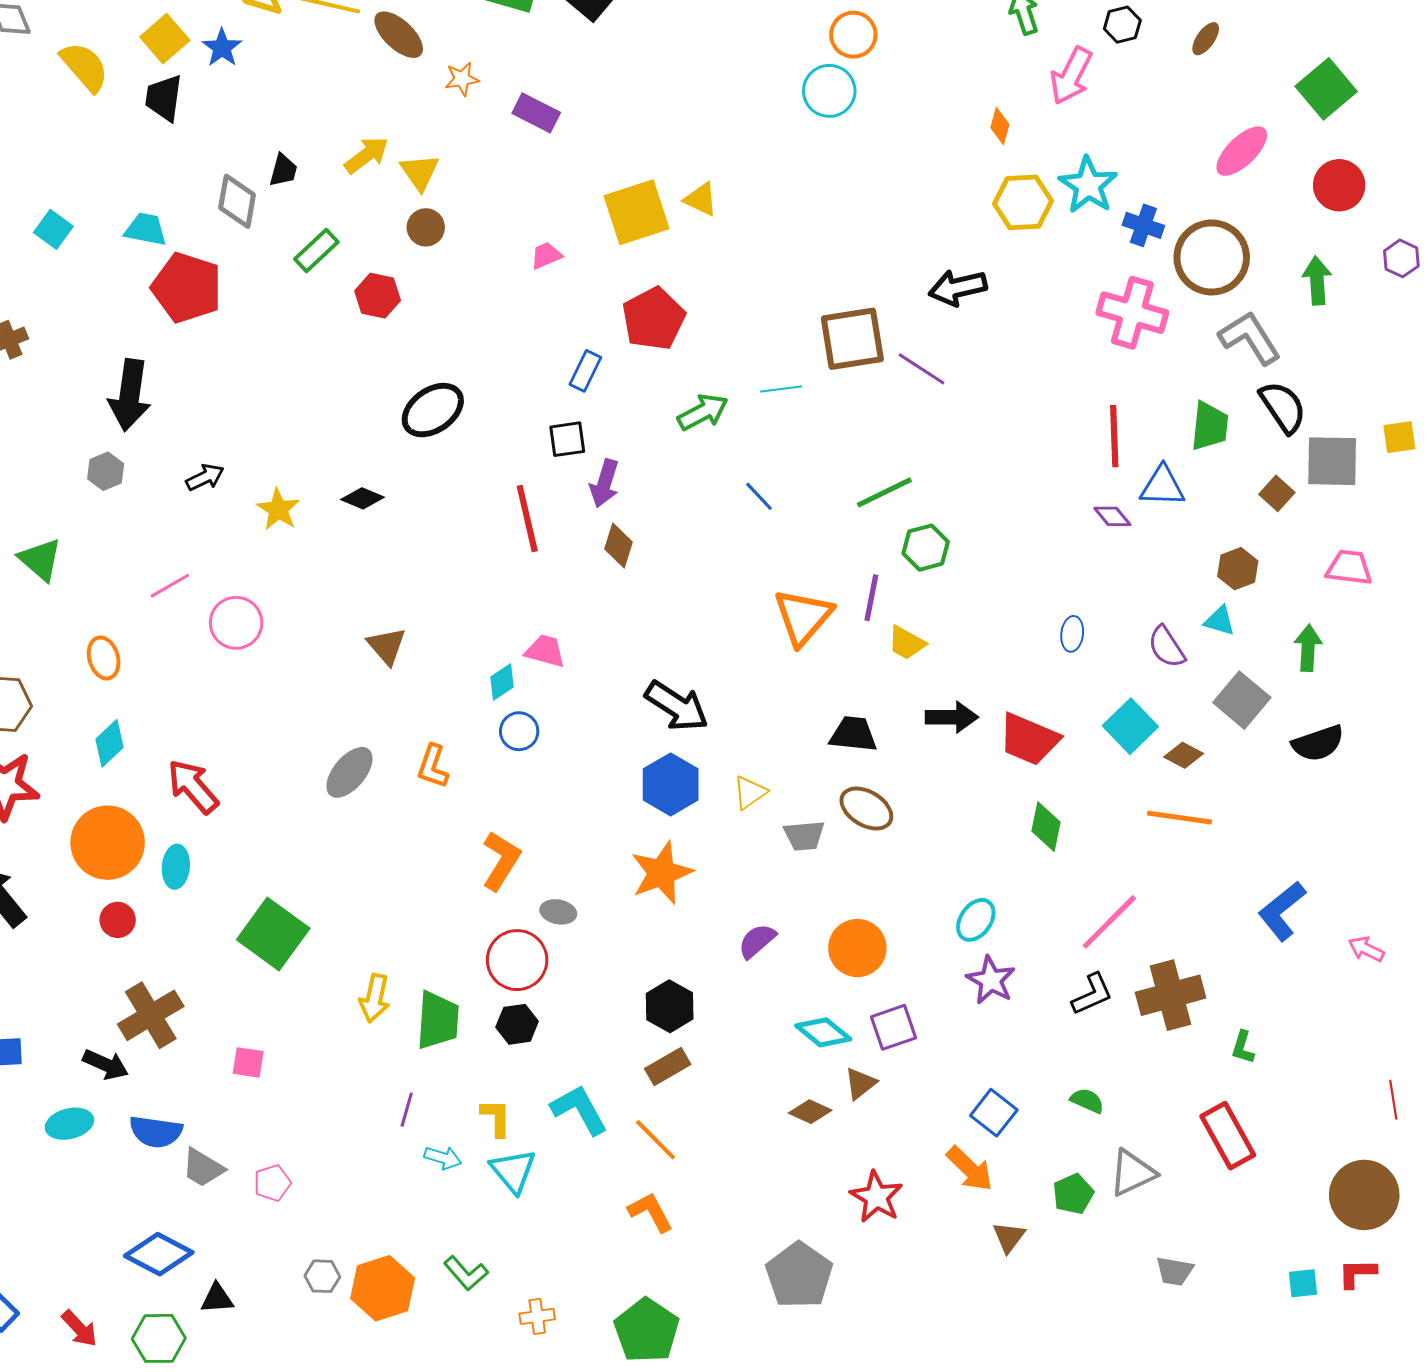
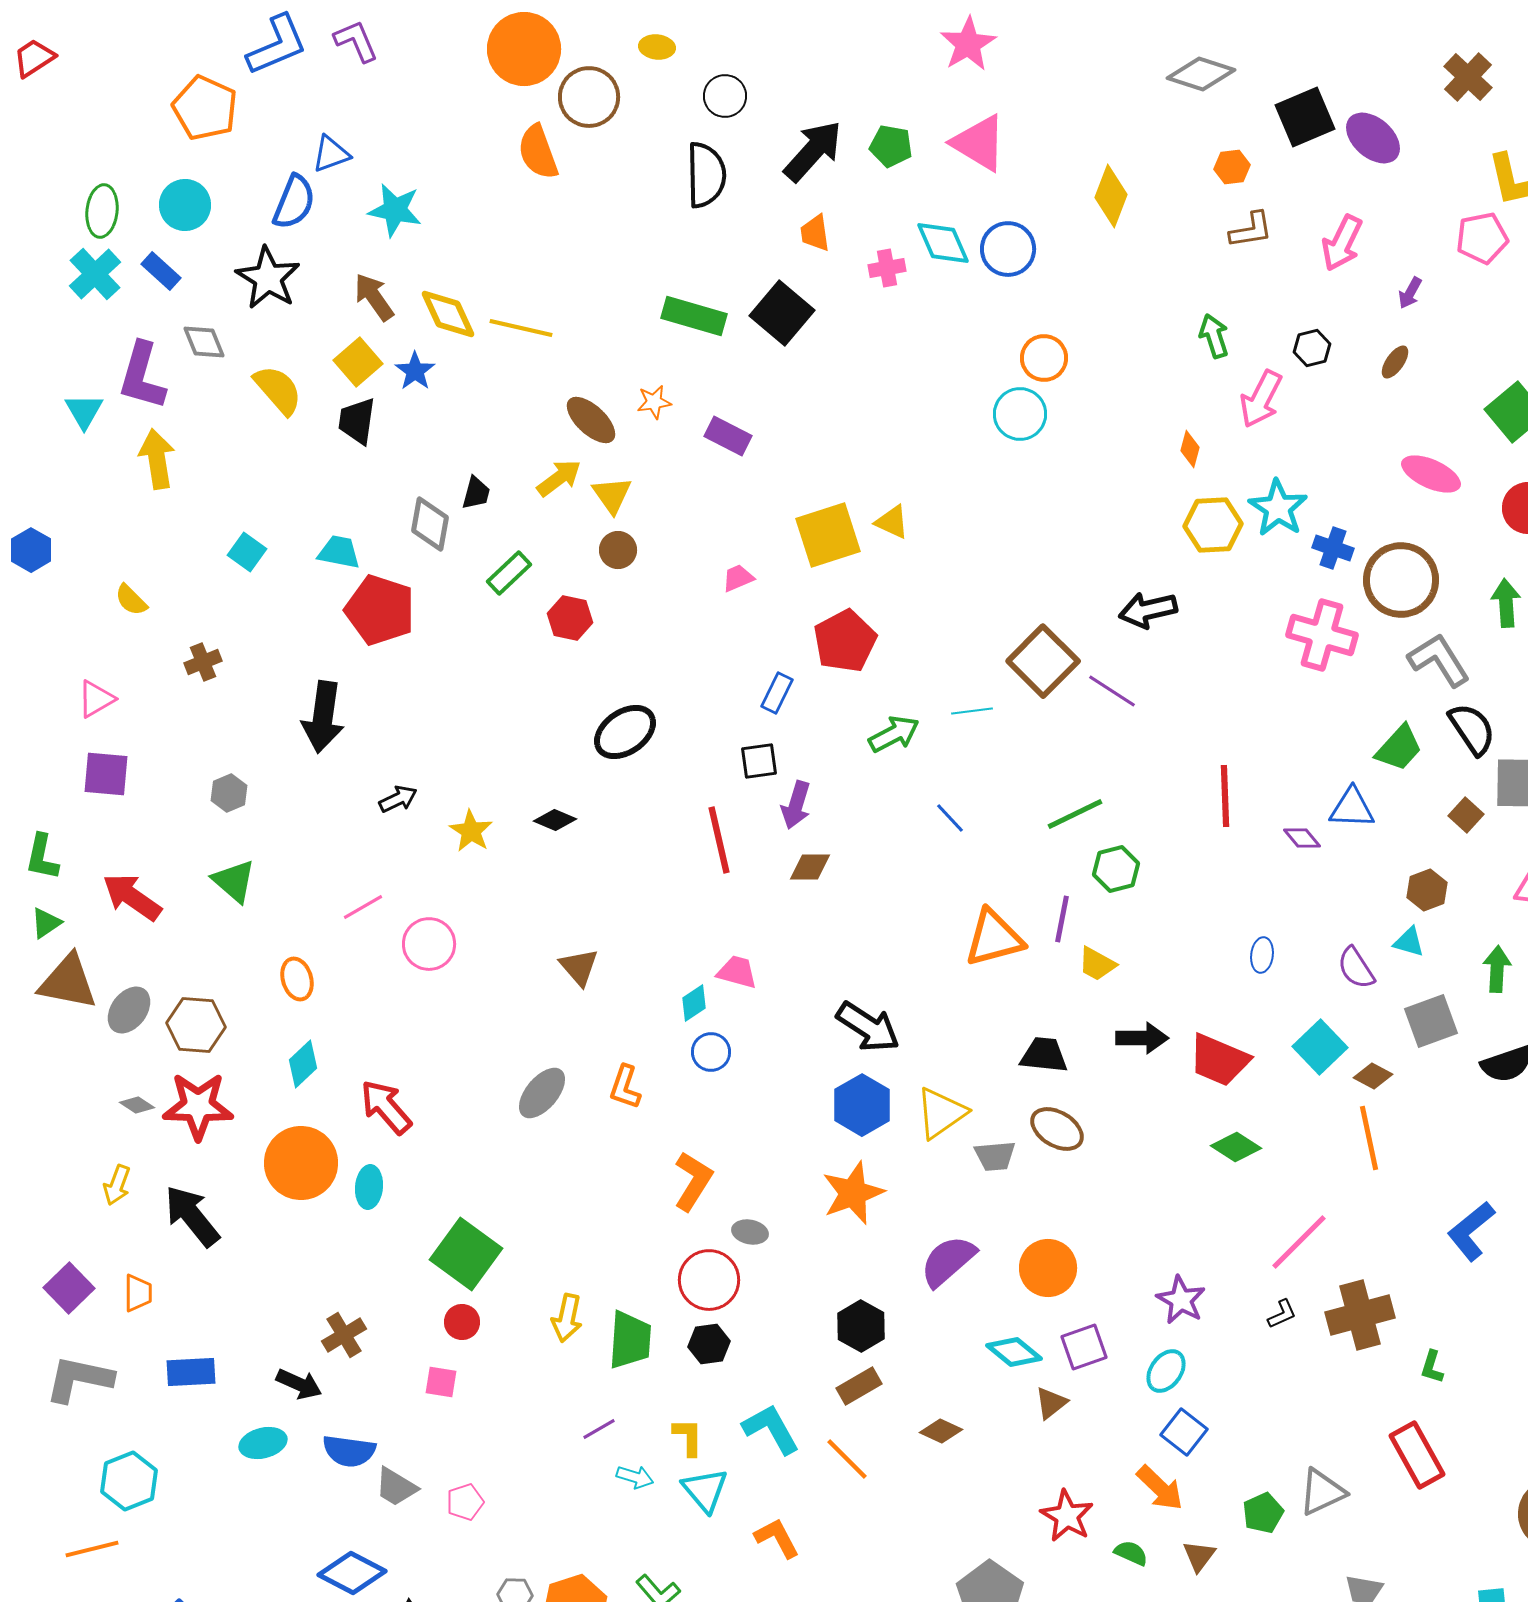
brown ellipse: (399, 35) -> (591, 420), moved
pink ellipse: (1242, 151) -> (1431, 474), turned 68
brown square: (852, 339) -> (1043, 661), turned -36
green trapezoid: (1210, 426) -> (1399, 748), turned 36
red line: (1114, 436) -> (1225, 796), moved
gray hexagon: (106, 471) -> (229, 793), moved
brown diamond: (618, 546) -> (810, 867), turned 72
orange triangle: (803, 617) -> (994, 938), turned 34
gray square: (1242, 700) -> (1431, 1021), turned 30
yellow triangle: (750, 792) -> (941, 1113), size x1.5
orange line: (1180, 818) -> (1369, 1138), turned 70
green diamond: (1046, 827) -> (1236, 1147), turned -69
red circle: (118, 920) -> (462, 1322), moved
cyan ellipse: (976, 920) -> (1166, 1371), moved
purple semicircle: (757, 941) -> (948, 1261), size x1.5
black L-shape: (1092, 994) -> (1282, 1314), size x0.7
brown cross: (151, 1015) -> (344, 1335), size x0.7
green semicircle: (1087, 1101) -> (1131, 1553), moved
purple line: (407, 1110) -> (599, 1429), turned 44
brown diamond: (810, 1112) -> (941, 1431), moved
orange L-shape: (651, 1212) -> (777, 1538), moved

